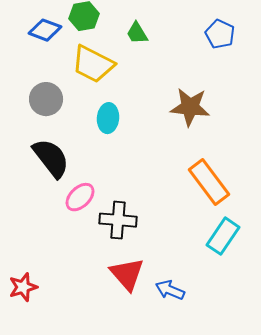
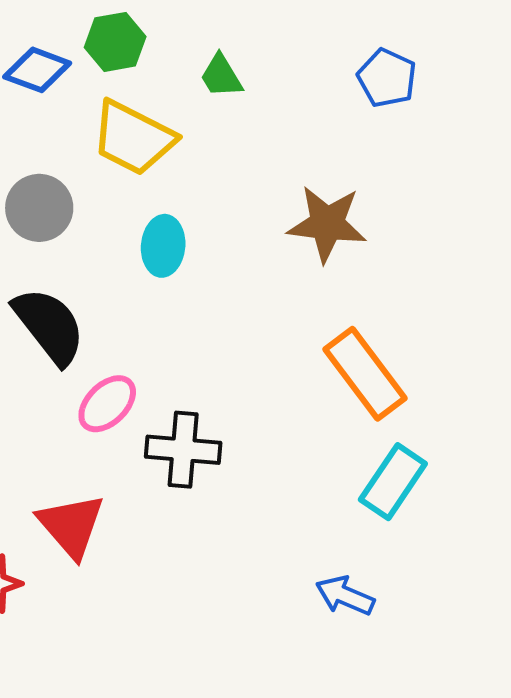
red triangle: (127, 274) -> (71, 526), moved
blue arrow: (170, 290) -> (345, 596), moved

